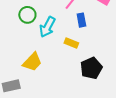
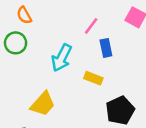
green circle: (27, 15) -> (16, 43), moved

